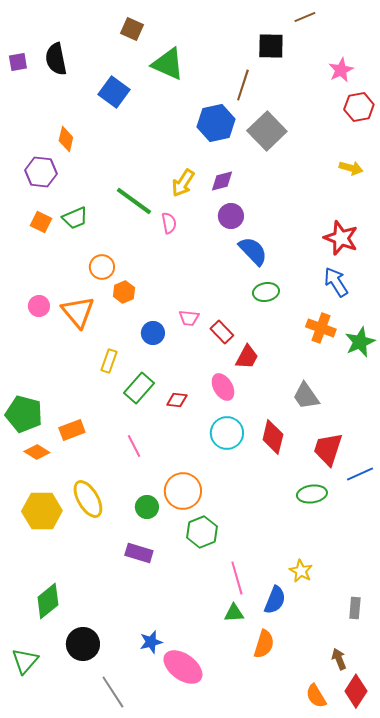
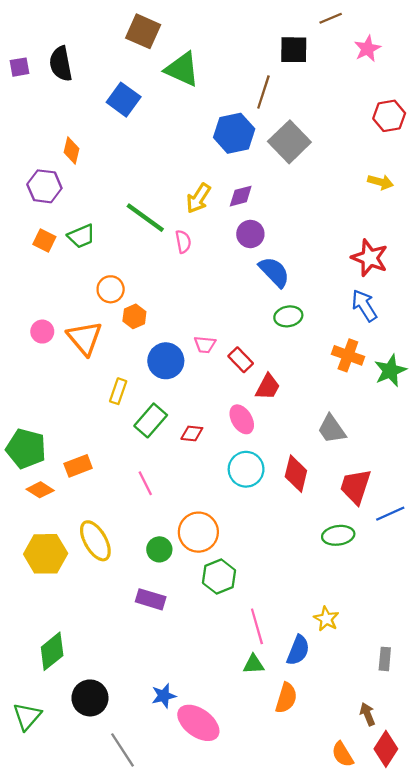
brown square: (132, 29) -> (143, 31), size x1.4
pink star: (341, 70) -> (367, 49), moved
blue circle: (153, 333) -> (166, 361), size x1.4

